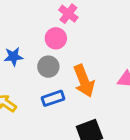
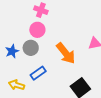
gray circle: (48, 67) -> (31, 48), moved
blue rectangle: (53, 98) -> (38, 73), moved

